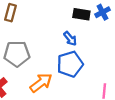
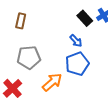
black rectangle: (81, 14) -> (85, 18), turned 42

